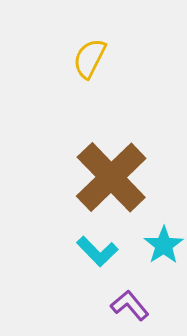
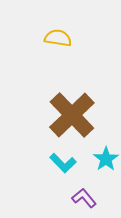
yellow semicircle: (90, 58) -> (58, 38), turned 72

